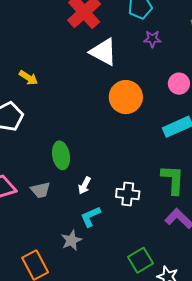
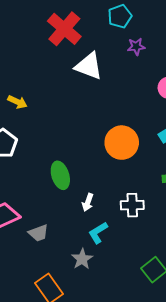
orange circle: (126, 97) -> (122, 143), moved
gray trapezoid: (41, 190) -> (39, 233), moved

